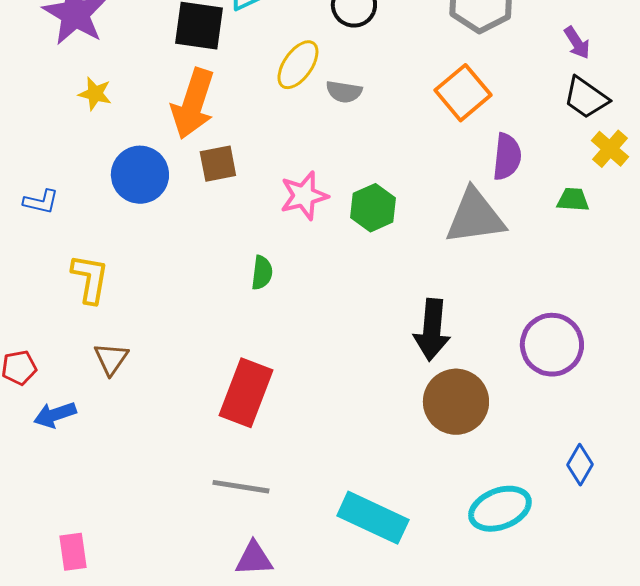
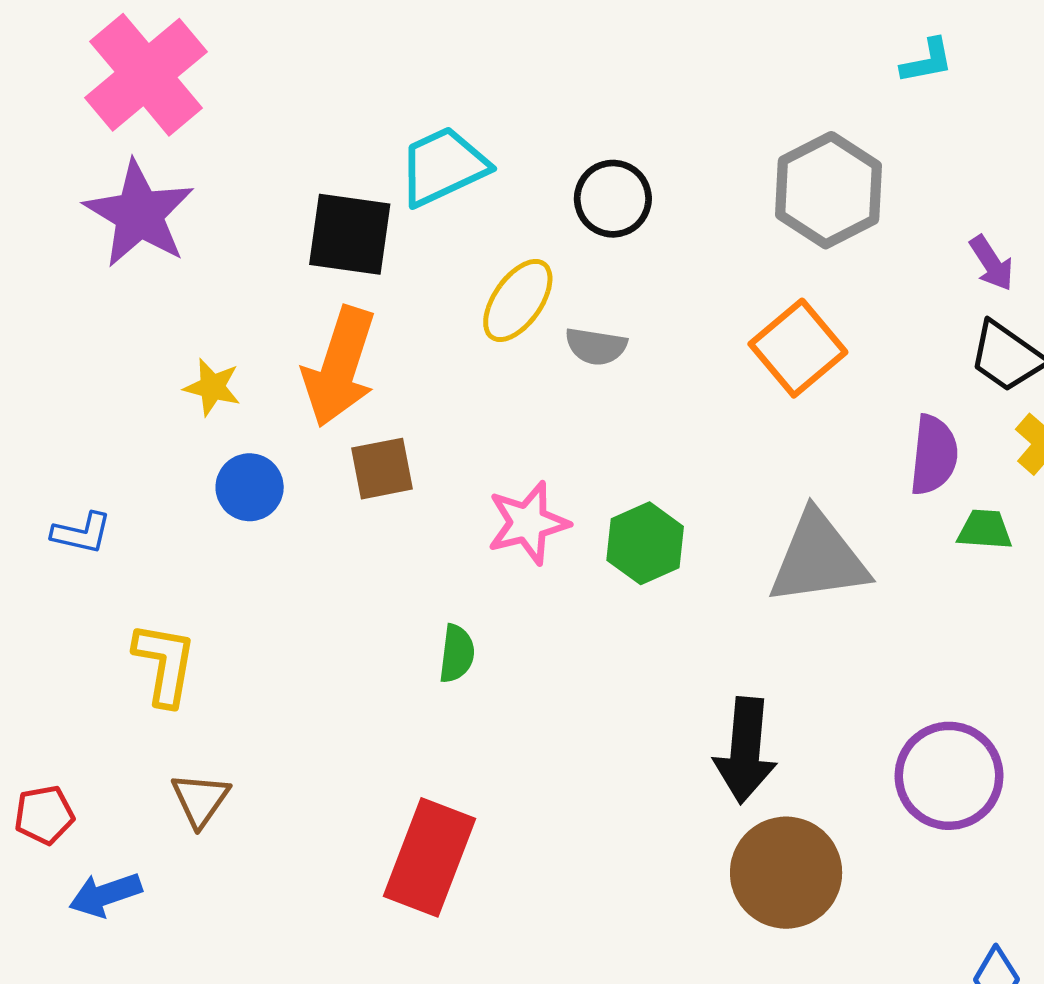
yellow star: (95, 94) -> (212, 387), moved
purple semicircle: (507, 157) -> (934, 455), moved
blue circle: (140, 175) -> (250, 487), size x0.7

